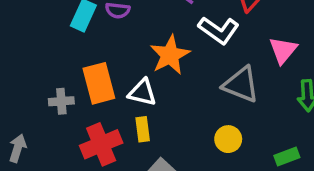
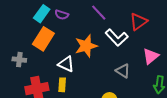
orange rectangle: (99, 83) -> (43, 39), moved, turned 35
gray triangle: (241, 85) -> (123, 71), size x0.7

